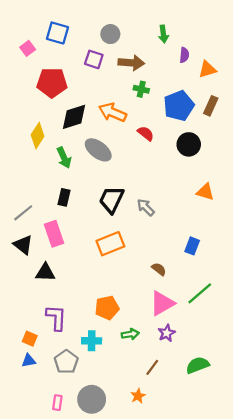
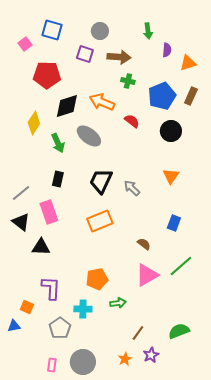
orange triangle: (205, 192) -> (171, 176), moved, turned 48
purple star: (167, 333) -> (151, 355), moved
blue triangle: (29, 361) -> (14, 326), moved

